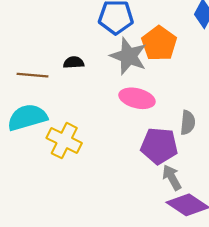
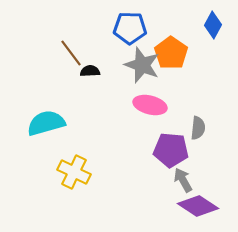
brown line: (33, 75) -> (71, 53), moved, turned 48
yellow cross: (64, 141) -> (74, 172), moved

